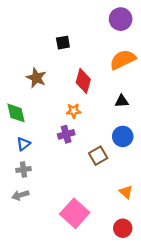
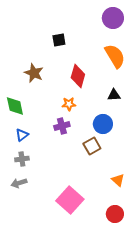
orange semicircle: (123, 60) -> (115, 56), turned 85
blue circle: (123, 136) -> (103, 124), moved

